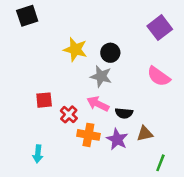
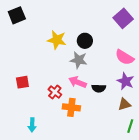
red square: (44, 100) -> (22, 82), moved
brown triangle: (145, 134) -> (124, 104), moved
purple star: (117, 139) -> (125, 81), moved

